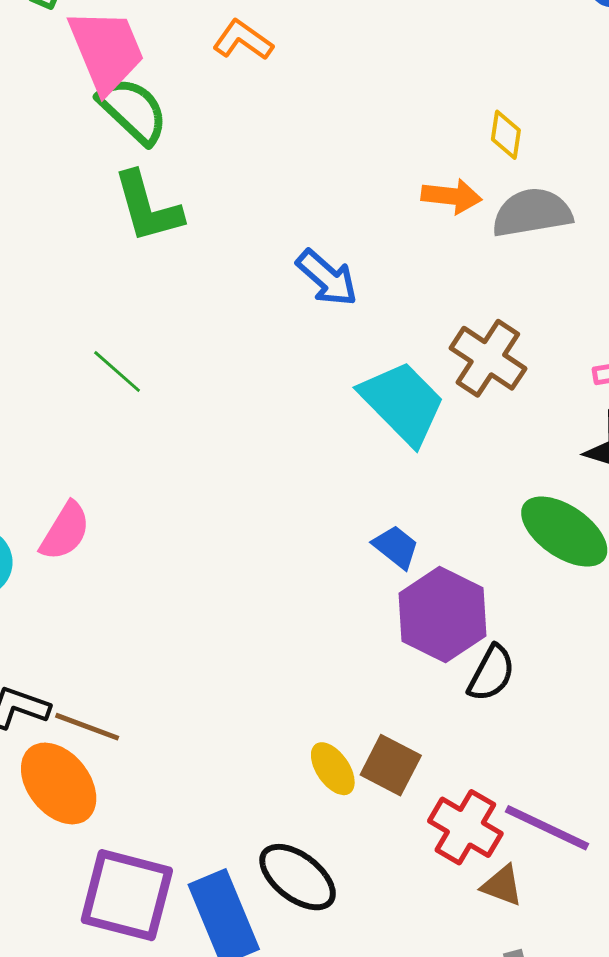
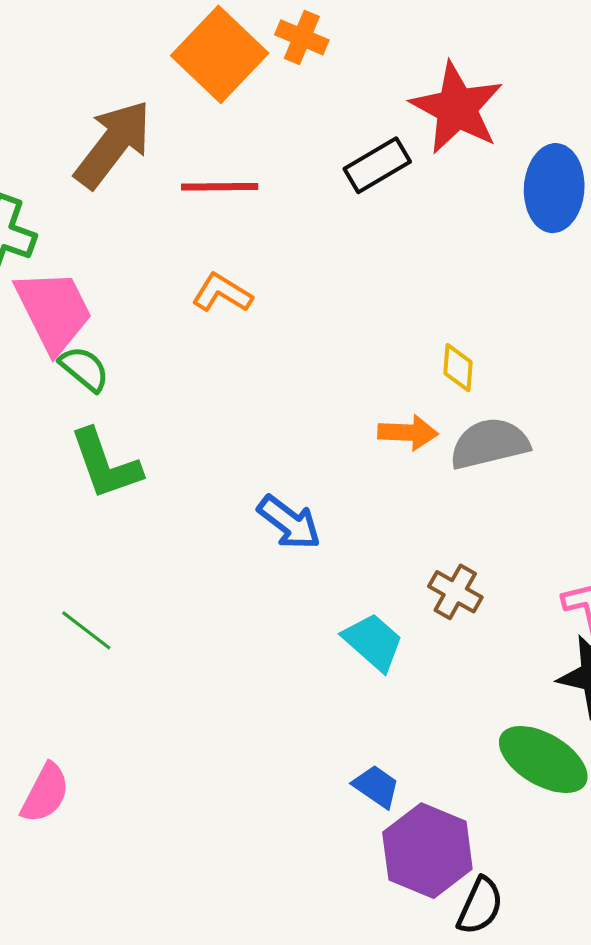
orange L-shape: (243, 40) -> (222, 293), moved
green semicircle: (133, 110) -> (84, 369), size x0.7
brown cross: (488, 358) -> (455, 592), size x0.7
cyan trapezoid: (402, 403) -> (373, 642), size x0.7

